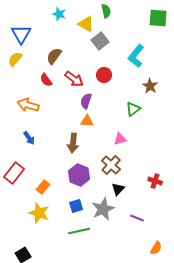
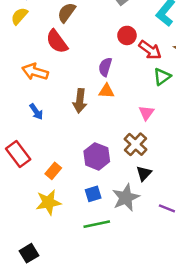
red arrow: (74, 79) -> (150, 50), moved
red semicircle: (46, 80) -> (57, 42), size x1.5
pink triangle: (120, 139) -> (146, 113), turned -40
brown arrow: (73, 143) -> (80, 101), moved
red rectangle: (14, 173) -> (18, 154), turned -75
yellow star: (39, 213) -> (48, 202), turned -30

